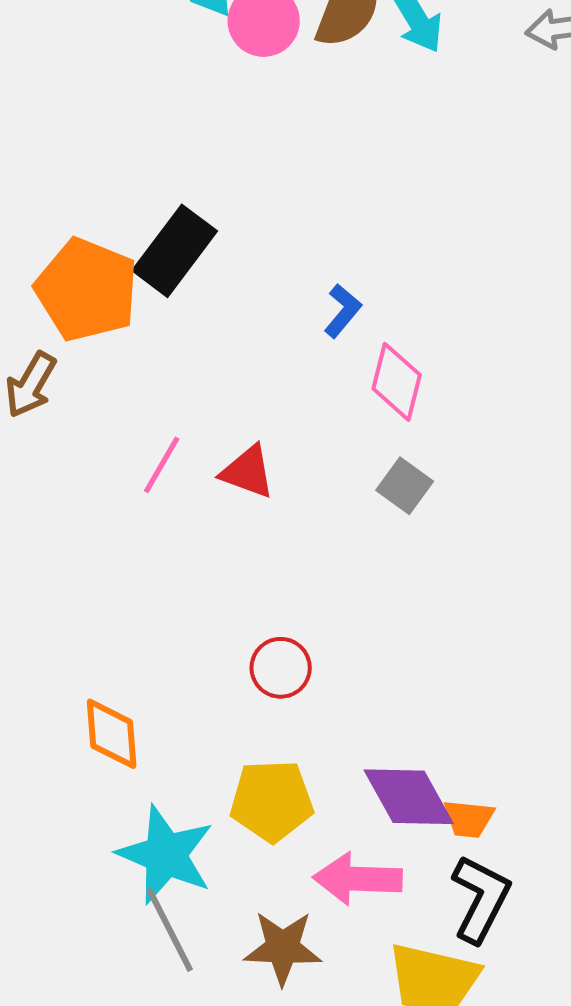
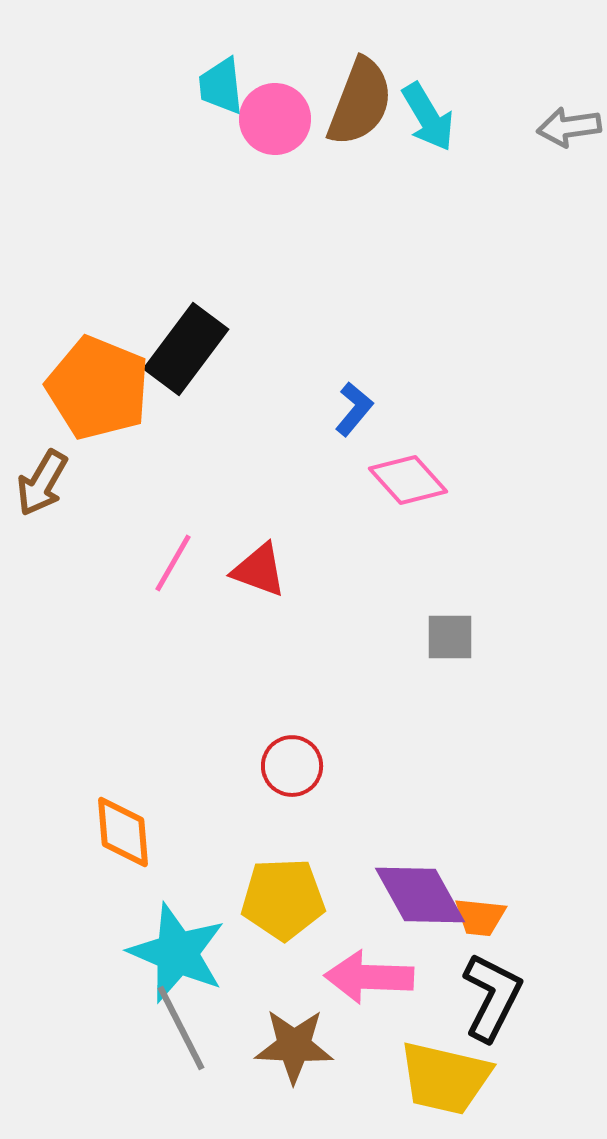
pink diamond: (397, 382) -> (408, 480), turned -56
gray square: (405, 486) -> (450, 637), moved, turned -36

